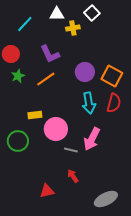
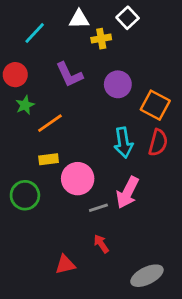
purple circle: (85, 72) -> (118, 84), moved
orange line: (46, 79) -> (50, 123), moved
gray line: (71, 150) -> (98, 208), turned -32

